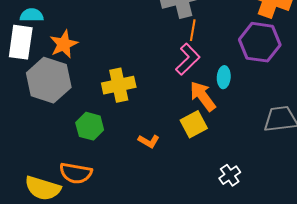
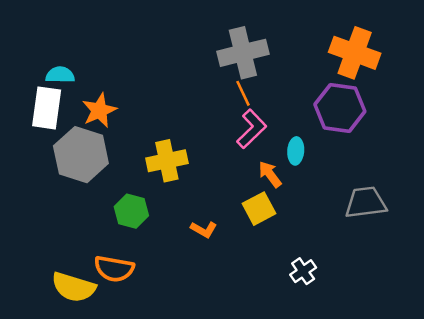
orange line: (193, 30) -> (243, 93), moved, turned -35
orange arrow: (203, 96) -> (270, 174), size x0.7

